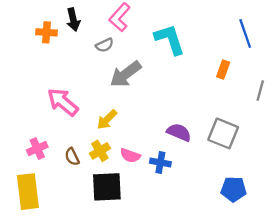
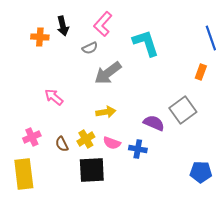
orange rectangle: (223, 70) -> (201, 72), moved
pink arrow: (63, 102) -> (54, 97), size x0.7
yellow arrow: (107, 120) -> (106, 112), moved, turned -144
gray square: (223, 133) -> (183, 110), moved, turned 32

